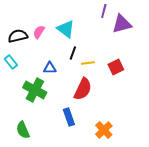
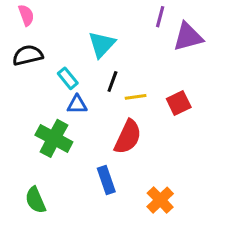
cyan triangle: (66, 29) -> (102, 44), turned 36
pink semicircle: (39, 32) -> (26, 15), moved, turned 128
cyan rectangle: (11, 62) -> (68, 78), moved

